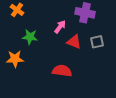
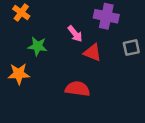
pink arrow: (60, 27) -> (75, 34), turned 104
gray square: (97, 42) -> (131, 48), moved

